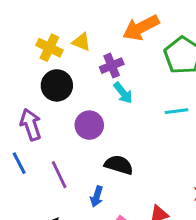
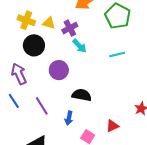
yellow triangle: (81, 42) -> (49, 23), moved

